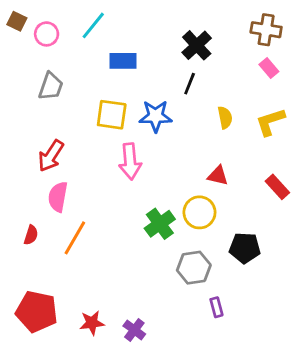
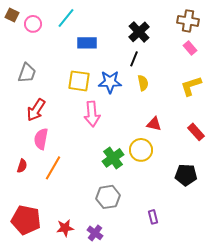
gray trapezoid: (51, 86) -> (27, 73), moved
yellow semicircle: (225, 118) -> (143, 83), moved
black pentagon: (245, 248) -> (186, 175), moved
gray hexagon: (194, 268) -> (108, 197), moved

